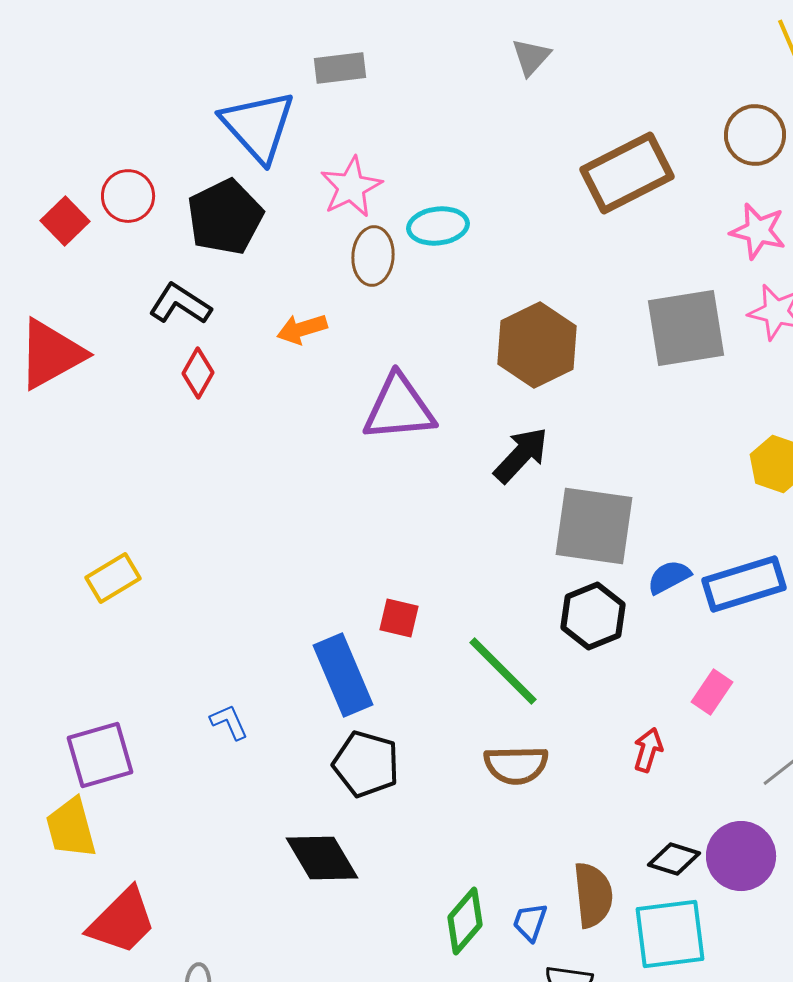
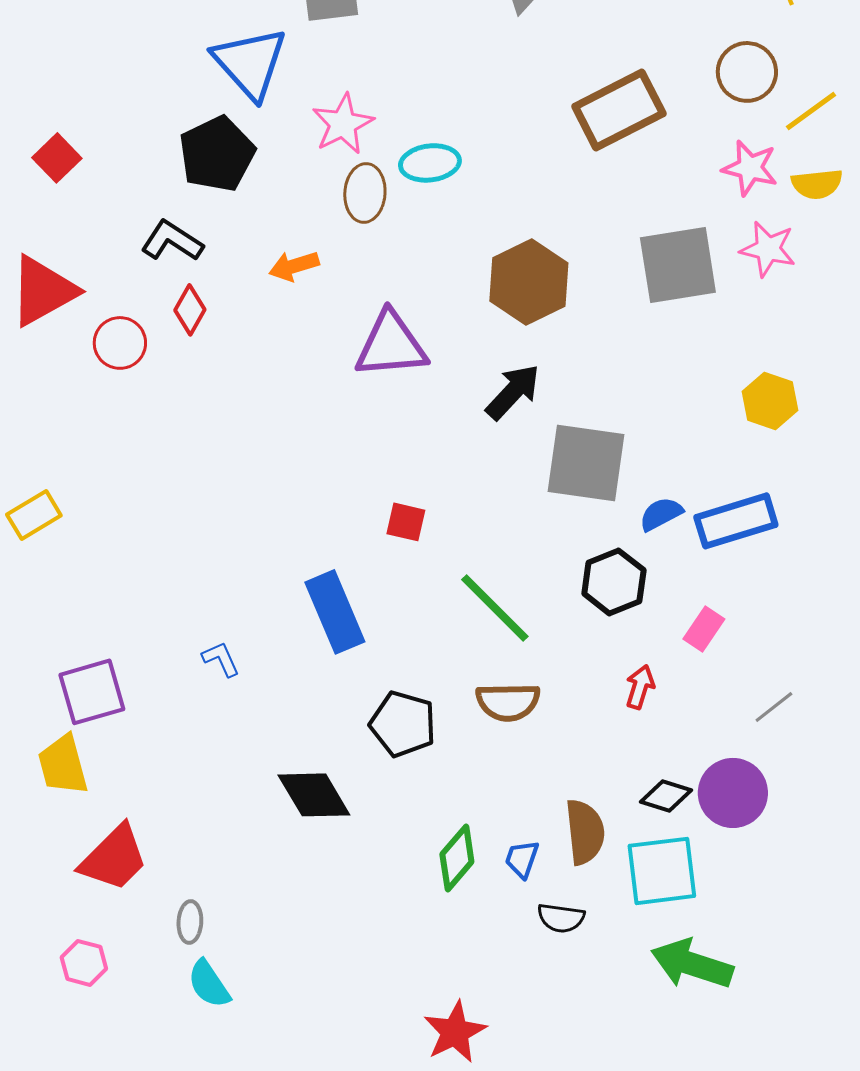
red circle: (128, 196) -> (120, 343), moved
yellow rectangle: (113, 578) -> (34, 515), moved
black hexagon: (593, 616) -> (614, 582), moved
red square: (399, 618) -> (406, 522), moved
black pentagon: (366, 764) -> (403, 724), moved

